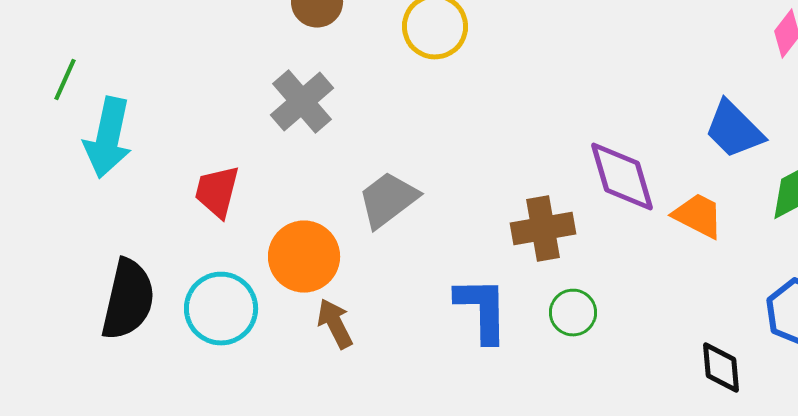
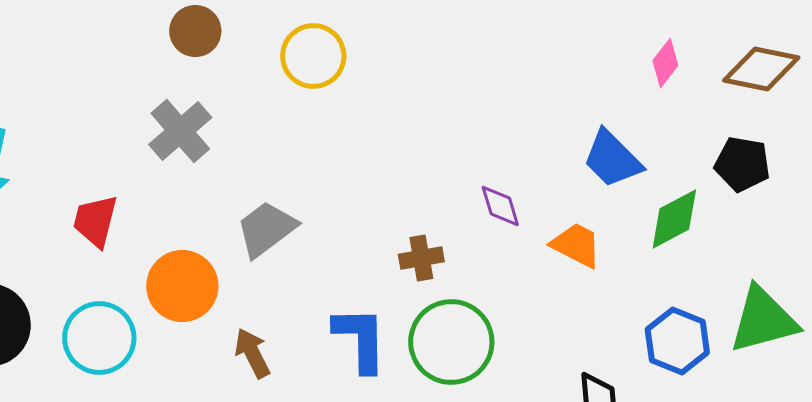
purple diamond: (622, 177) -> (500, 206), size x0.6
brown cross: (543, 229) -> (421, 258), size x0.7
green circle: (573, 313) -> (451, 342), size x1.8
brown arrow: (335, 324) -> (252, 353), moved

